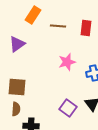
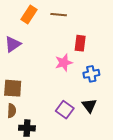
brown line: (58, 26) -> (59, 15), moved
red rectangle: (86, 28) -> (80, 43), moved

